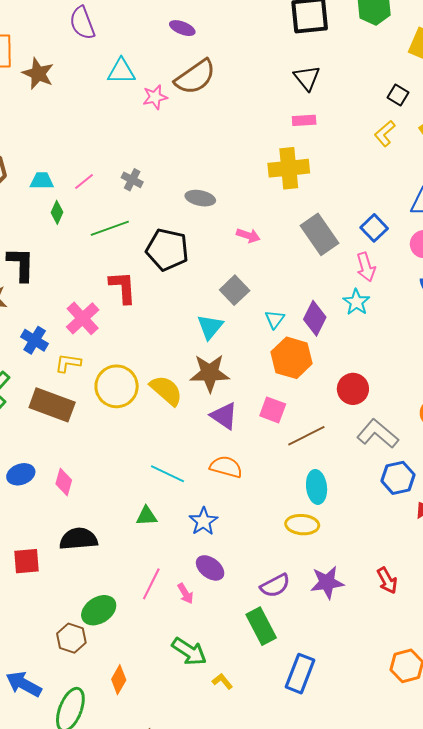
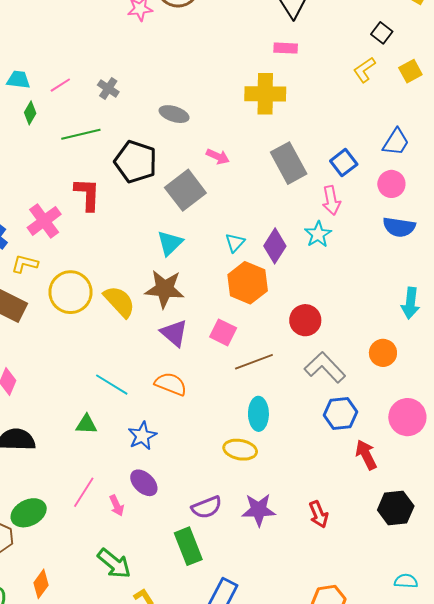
gray square: (235, 290) -> (185, 190), moved, size x1.4

